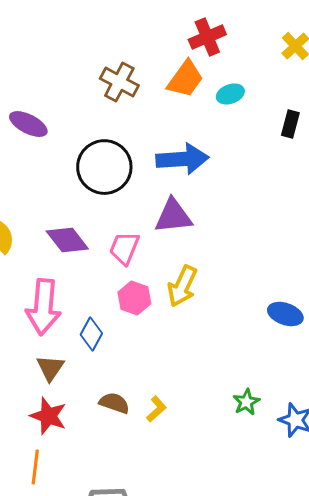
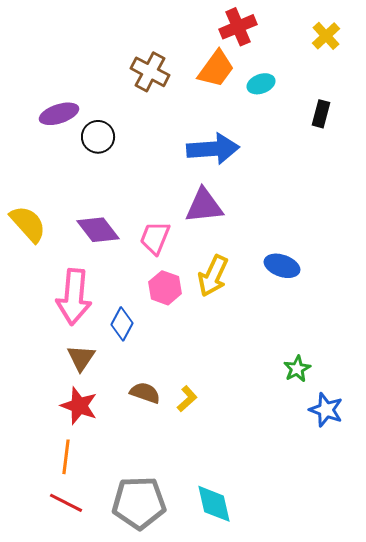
purple ellipse: (28, 124) -> (59, 114), turned -45
black circle: (104, 167) -> (98, 137), moved, size x0.6
blue ellipse: (285, 314) -> (282, 266), moved
green star: (246, 402) -> (297, 369), moved

